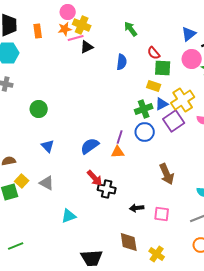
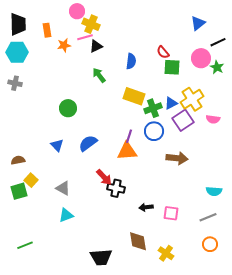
orange star: (65, 29) -> (64, 45), moved
green arrow: (131, 29) -> (99, 75), moved
blue triangle: (189, 34) -> (198, 23), moved
yellow rectangle: (154, 86) -> (134, 96), moved, size x1.5
green circle: (39, 109) -> (68, 108), moved
blue semicircle: (90, 146) -> (88, 143), moved
orange triangle: (118, 152) -> (127, 151), size x1.5
brown arrow: (167, 174) -> (177, 158), moved, turned -60
gray triangle: (47, 183) -> (63, 188), moved
cyan triangle: (69, 216) -> (66, 215), moved

